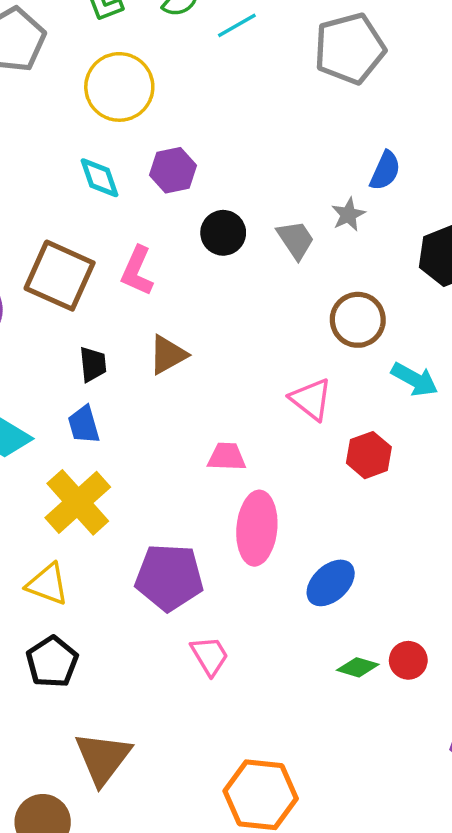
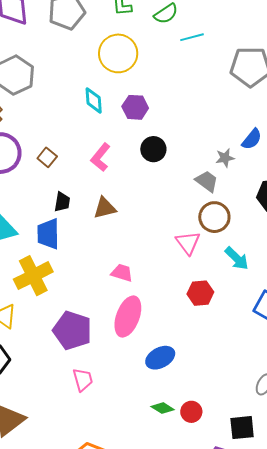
gray trapezoid: (296, 240) -> (207, 181), moved, turned -35
brown square: (60, 276) -> (47, 157), moved, size x0.5
pink triangle: (311, 399) -> (188, 243), moved
blue trapezoid: (84, 425) -> (48, 234), size x1.4

